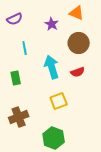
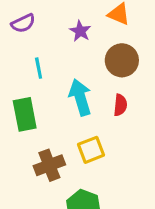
red semicircle: (78, 72) -> (120, 105), turned -64
green rectangle: (16, 78) -> (25, 114), size x1.5
brown cross: (19, 117) -> (49, 165), moved

